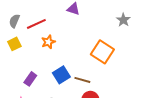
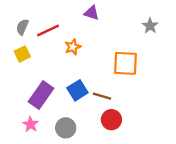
orange star: (48, 42) -> (73, 47), moved
orange square: (102, 52) -> (126, 63), turned -30
purple rectangle: (30, 79) -> (41, 95), size x1.6

